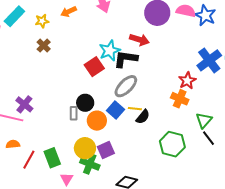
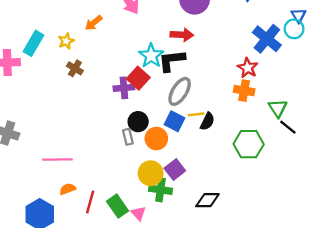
purple cross: (24, 104) -> (124, 88), moved, turned -30
green rectangle: (52, 158) -> (118, 206), moved

